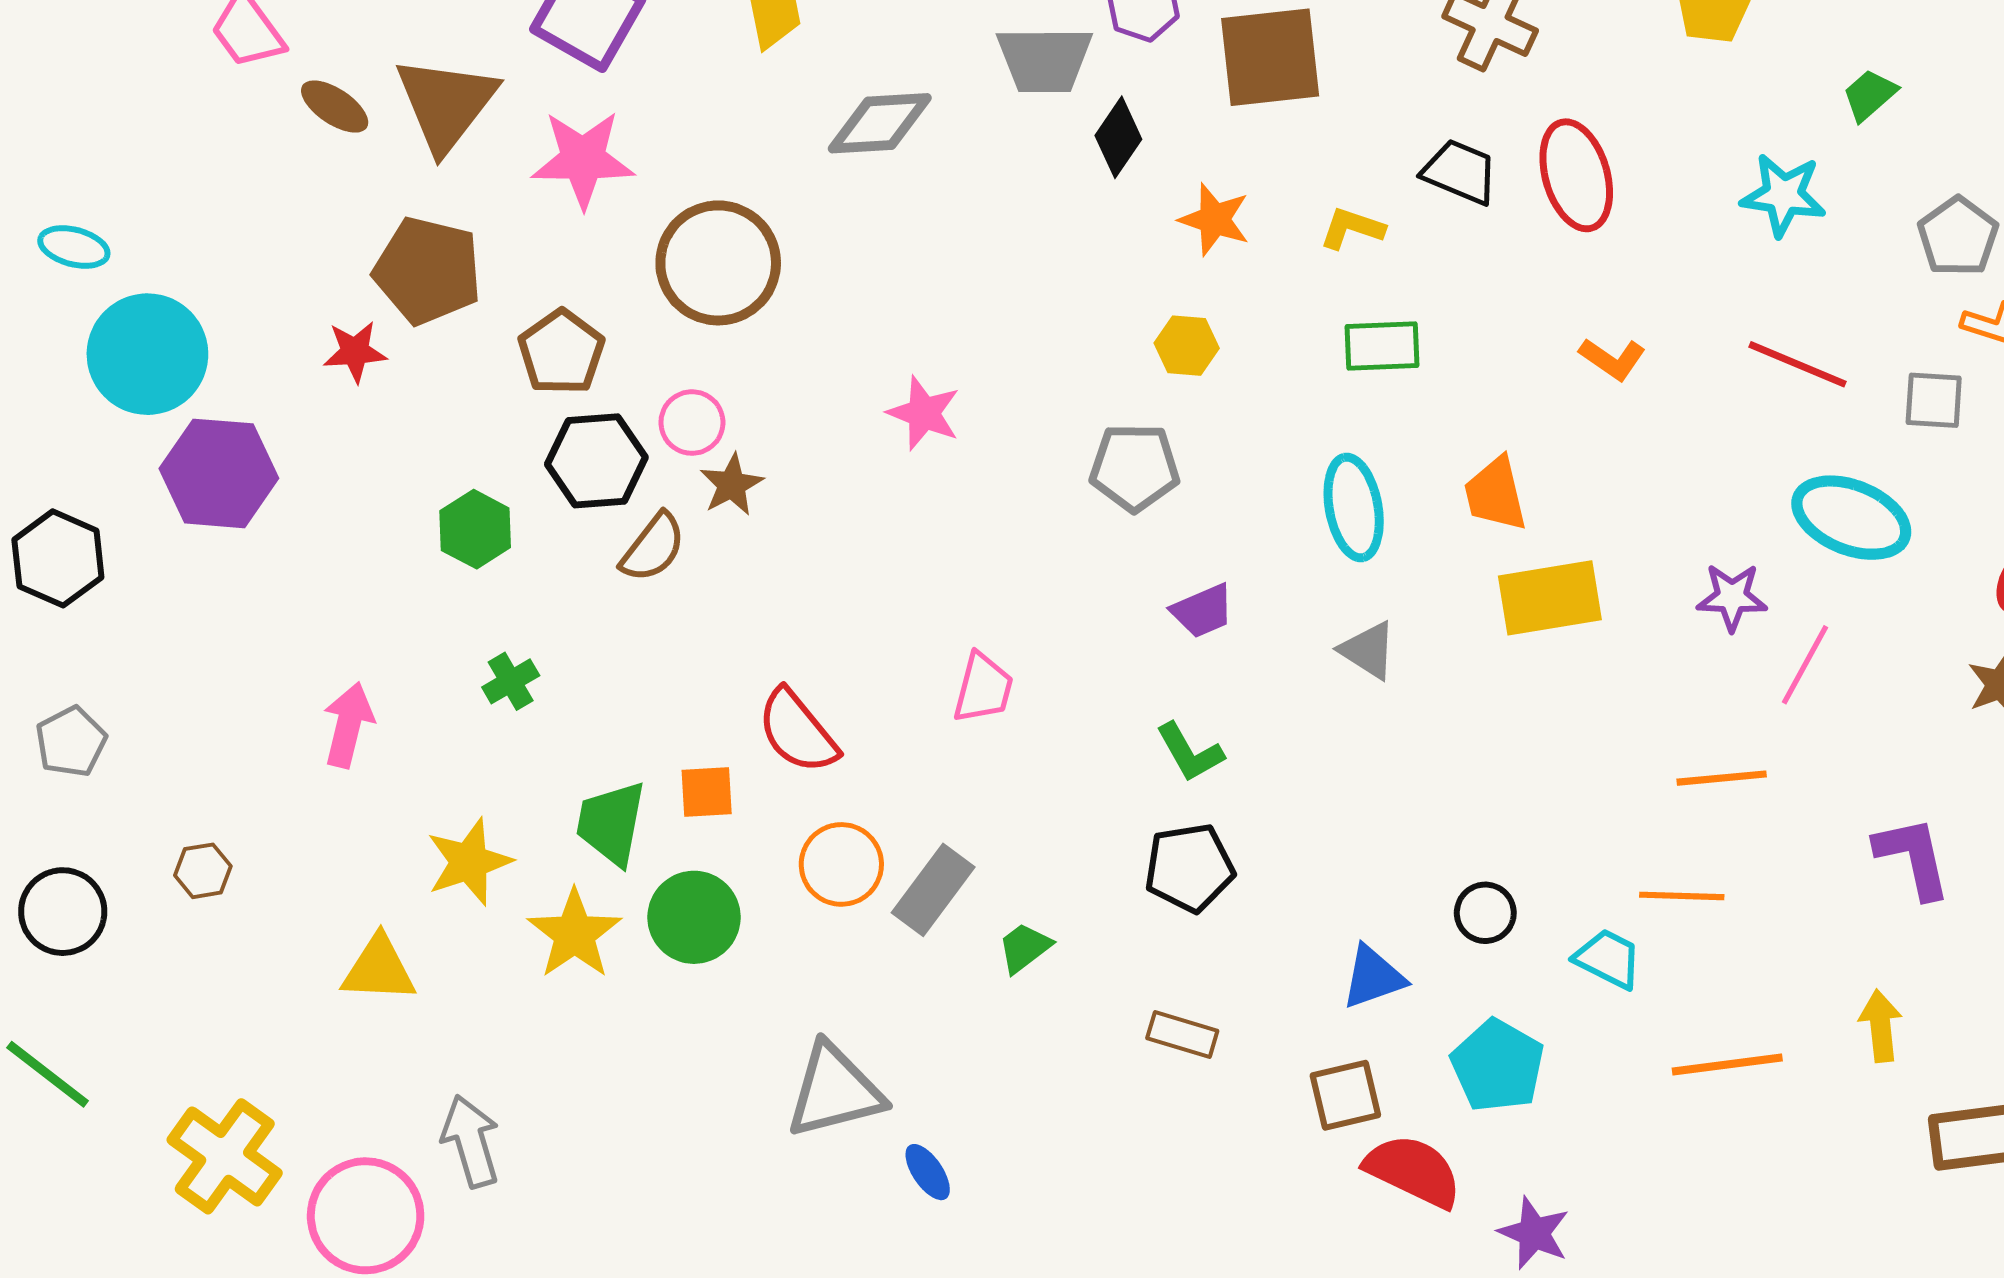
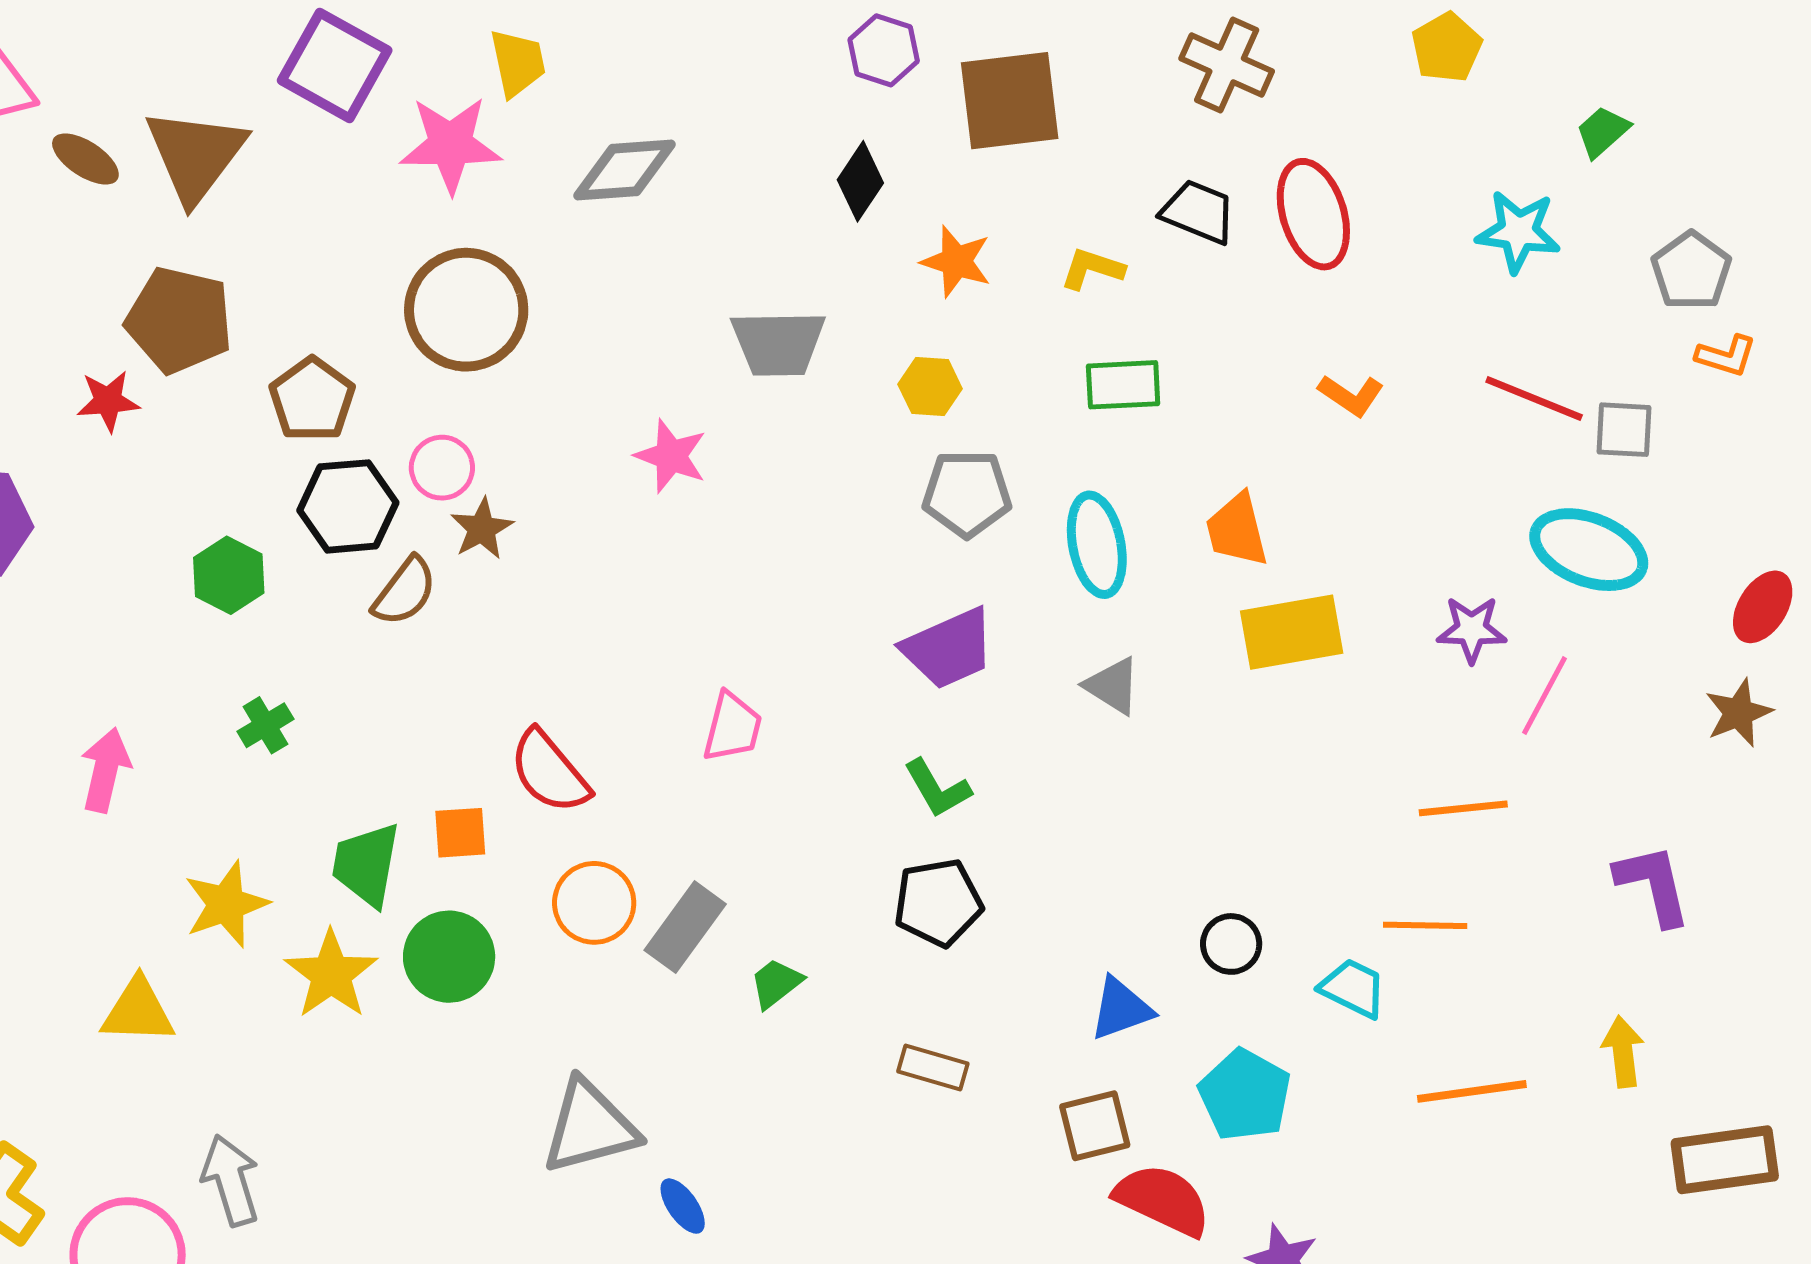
gray trapezoid: (1044, 60) -> (778, 343), moved
pink star: (583, 159) -> (450, 145), moved
gray square: (1934, 400) -> (1624, 430), moved
gray pentagon: (1135, 467) -> (967, 494), moved
purple trapezoid: (1203, 611) -> (949, 648), size x1.5

